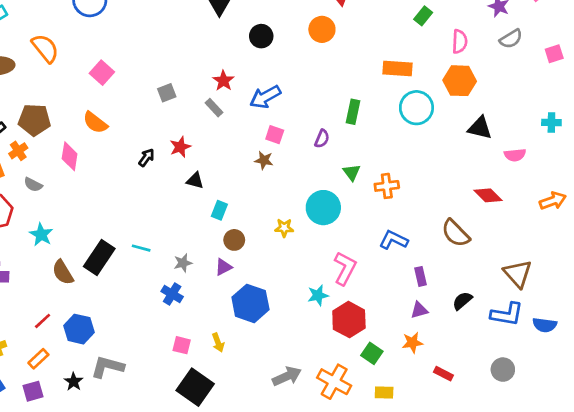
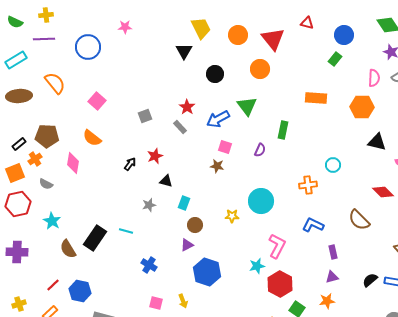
pink semicircle: (460, 42) -> (374, 78), moved
cyan circle: (416, 108) -> (333, 165), moved, size x0.6
green triangle: (352, 172) -> (247, 106), moved, size x1.5
gray star: (183, 263) -> (149, 205), moved
black semicircle: (462, 301) -> (370, 280), moved

